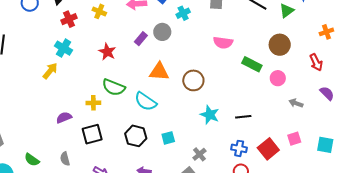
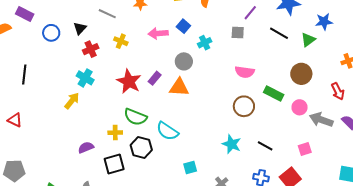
purple rectangle: (141, 39) -> (155, 78), moved
red star: (107, 52) -> (129, 81), size x1.4
orange triangle: (159, 72) -> (179, 87), moved
brown circle: (193, 80) -> (244, 106), moved
gray arrow: (296, 103) -> (321, 120), moved, size x1.6
black line: (243, 117) -> (265, 146), turned 35
black hexagon: (136, 136) -> (141, 147), moved
pink square: (294, 139) -> (305, 149), moved

